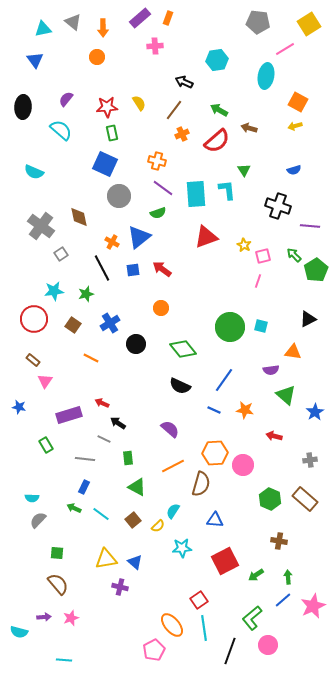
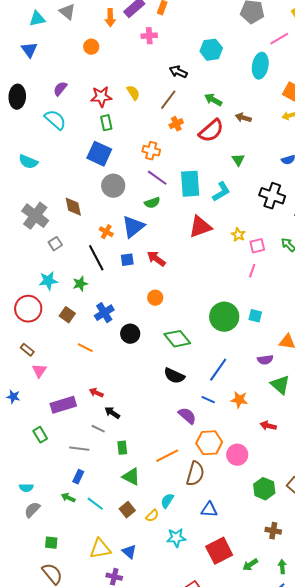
orange arrow: (103, 28) -> (110, 18), moved
cyan L-shape: (227, 190) -> (221, 192), moved, turned 65
purple semicircle: (170, 429) -> (187, 416), moved

